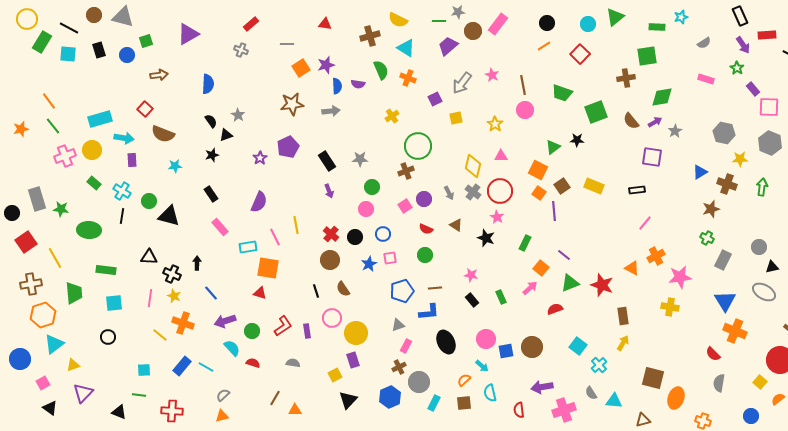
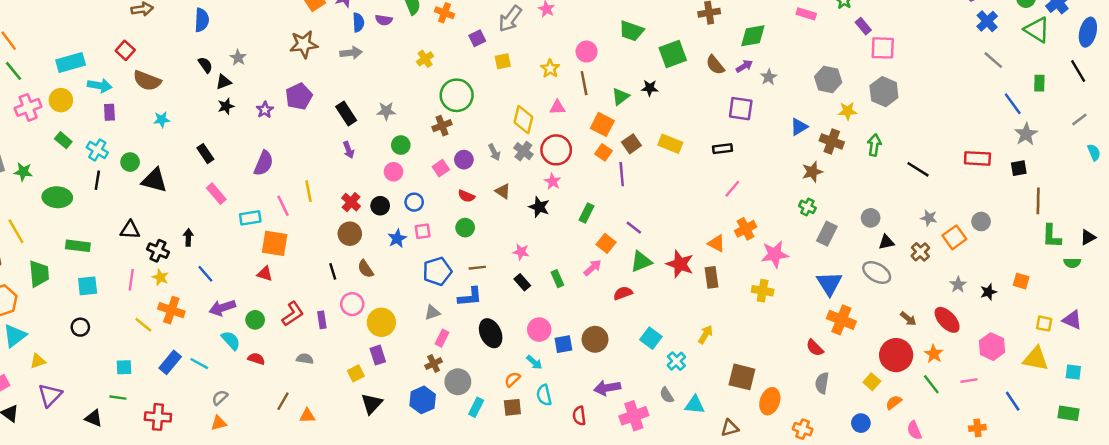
brown line: (523, 85) -> (584, 83), moved
black star: (212, 155) -> (226, 106), moved
brown rectangle: (623, 316) -> (712, 277), moved

